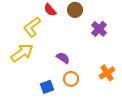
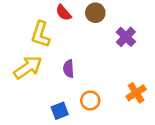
yellow L-shape: (32, 27) -> (41, 34), turned -35
purple semicircle: (63, 58) -> (69, 69), moved, turned -128

